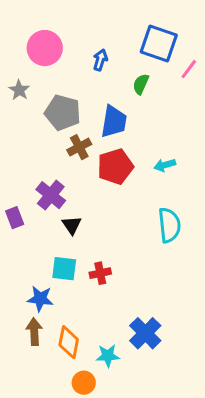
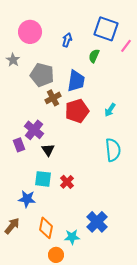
cyan arrow: (165, 165) -> (110, 110), turned -40
purple rectangle: (15, 218) -> (19, 145), moved
red cross: (100, 273) -> (67, 182), turned -32
brown arrow: (34, 332) -> (12, 226), moved, turned 42

